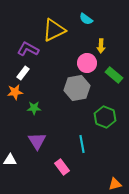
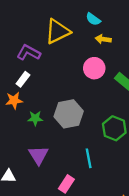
yellow arrow: (101, 46) -> (103, 39), moved, turned 96
gray hexagon: (77, 88) -> (69, 114), moved
pink rectangle: (62, 167) -> (66, 184), turned 70

